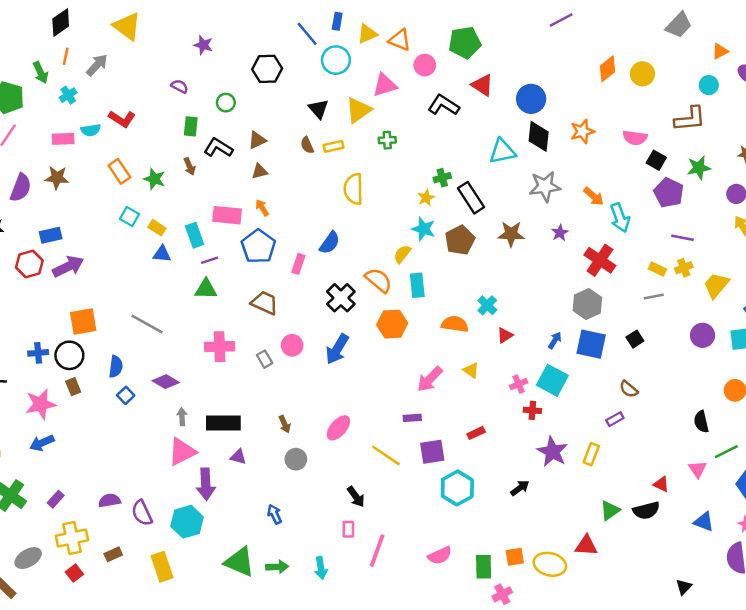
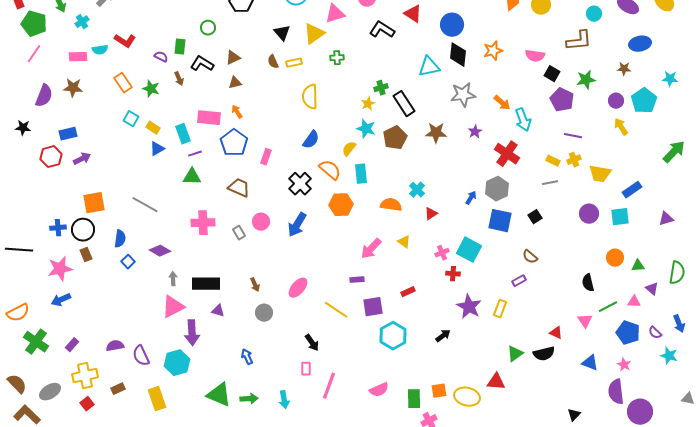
purple semicircle: (180, 86) -> (161, 57), moved
blue semicircle: (330, 243) -> (311, 140), moved
blue triangle: (162, 254) -> (157, 149), turned -35
purple arrow: (68, 267) -> (82, 159), size x0.7
yellow trapezoid: (716, 285) -> (600, 174), turned -120
blue arrow: (555, 340) -> (471, 198), moved

